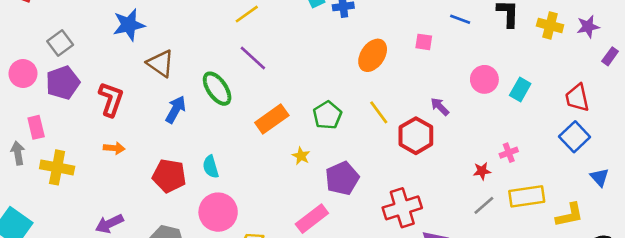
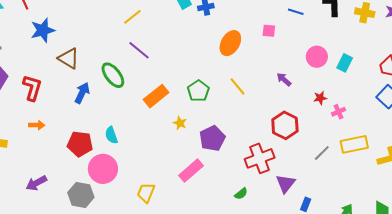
red hexagon: (416, 136) -> (285, 125), moved
red star: (482, 171) -> (320, 98), moved
pink circle: (218, 212) -> (103, 169), moved

